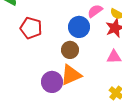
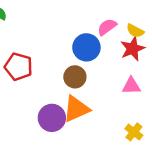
red pentagon: (31, 28) -> (19, 67), moved

